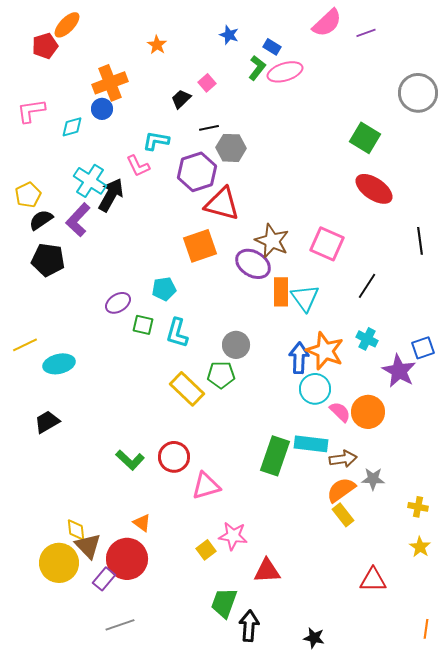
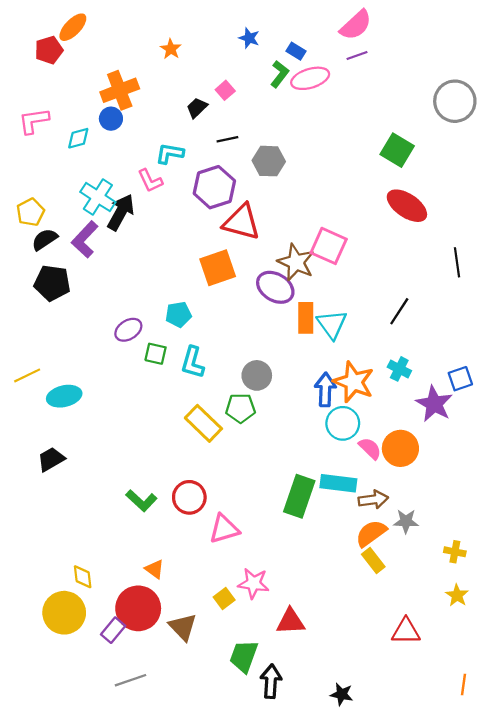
purple line: (366, 33) -> (357, 55), moved
gray hexagon: (231, 148) -> (269, 161), moved
pink square: (327, 244) -> (329, 246), moved
brown triangle: (88, 546) -> (183, 627), moved

